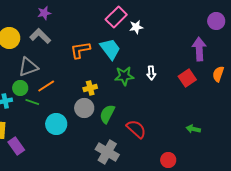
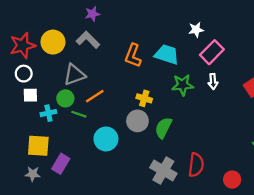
pink rectangle: (116, 17) -> (212, 52), moved
cyan trapezoid: (110, 49) -> (167, 54), turned -35
orange L-shape: (80, 50) -> (133, 56), turned -60
yellow cross: (90, 88) -> (144, 98), turned 32
red semicircle: (136, 129) -> (196, 165), moved, turned 55
purple rectangle: (16, 146) -> (61, 164), turned 66

